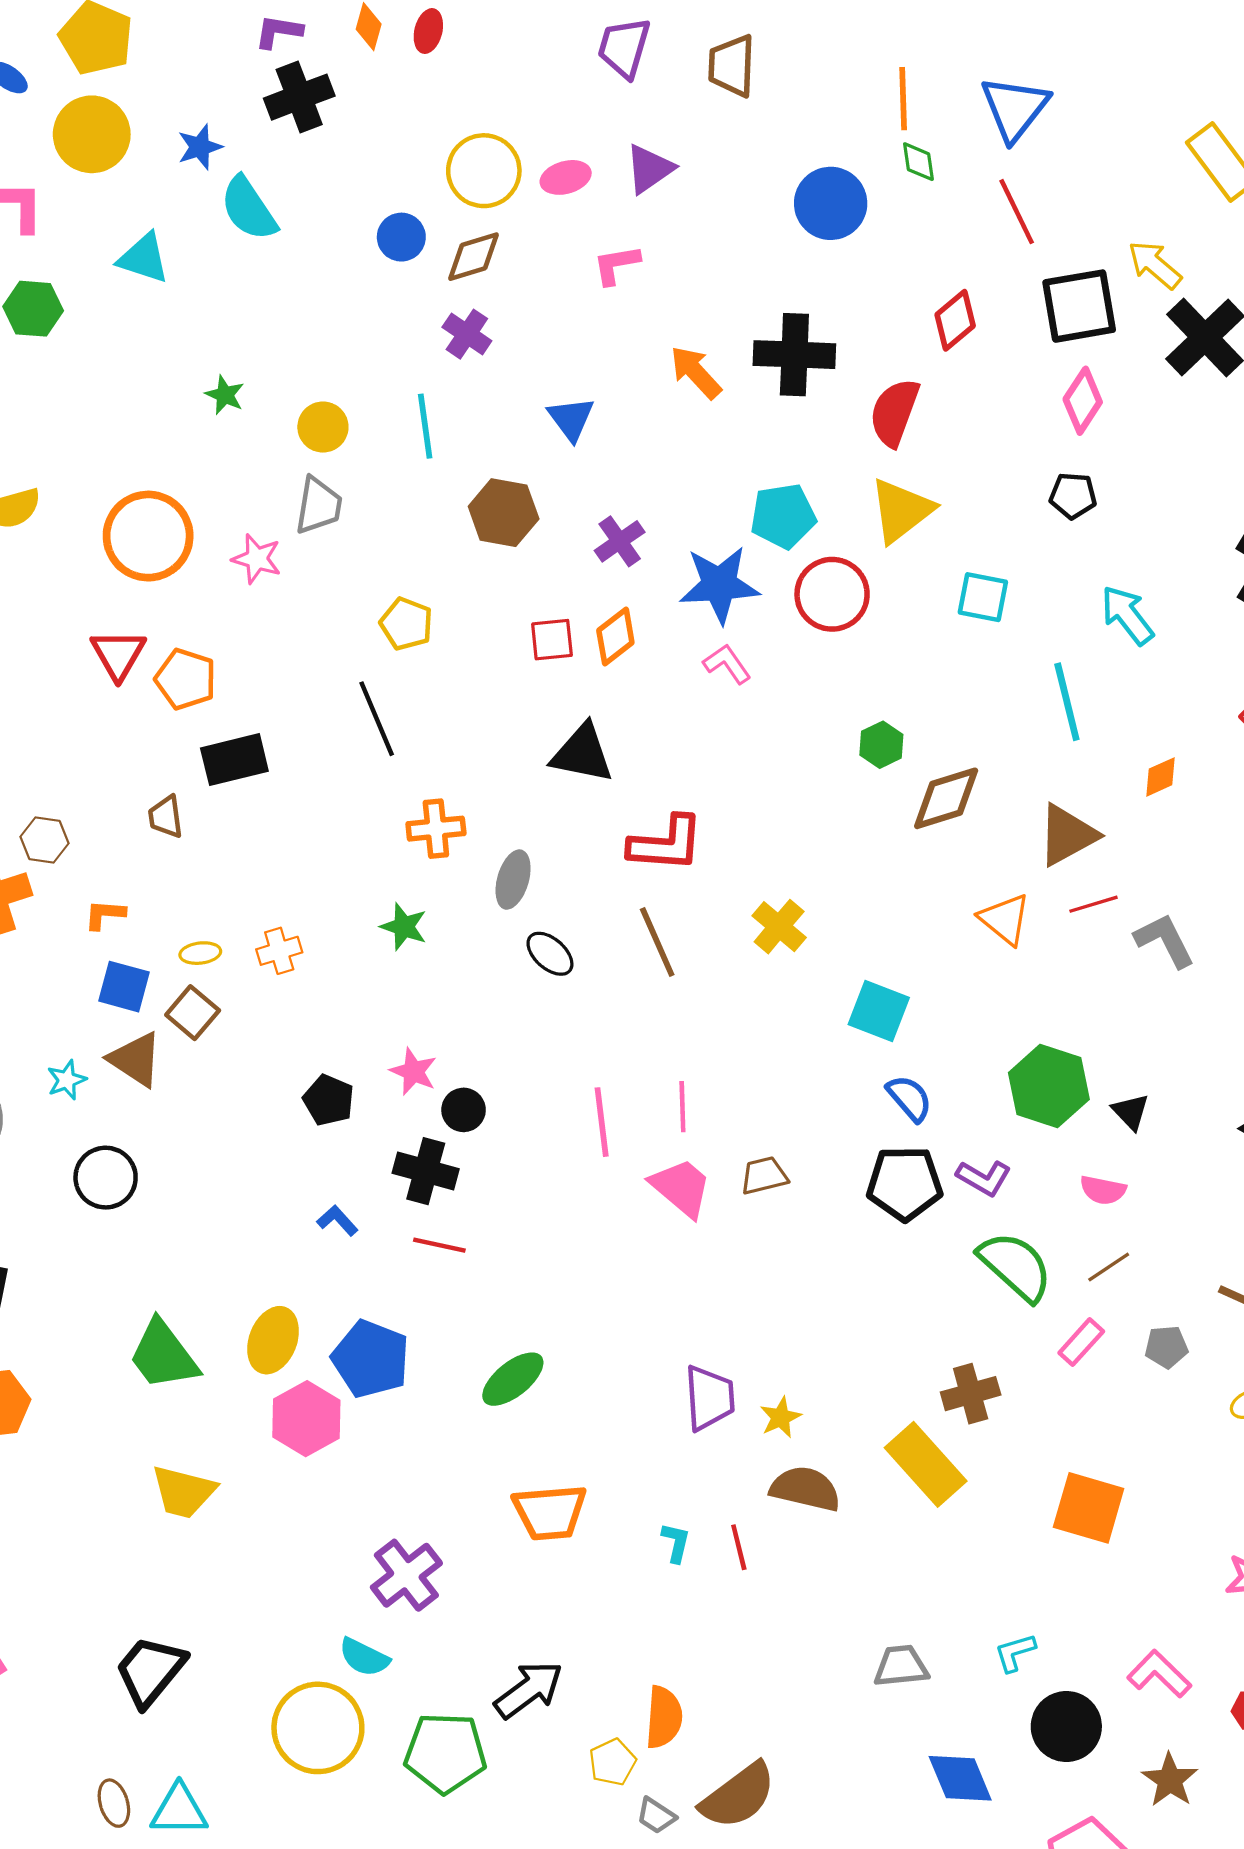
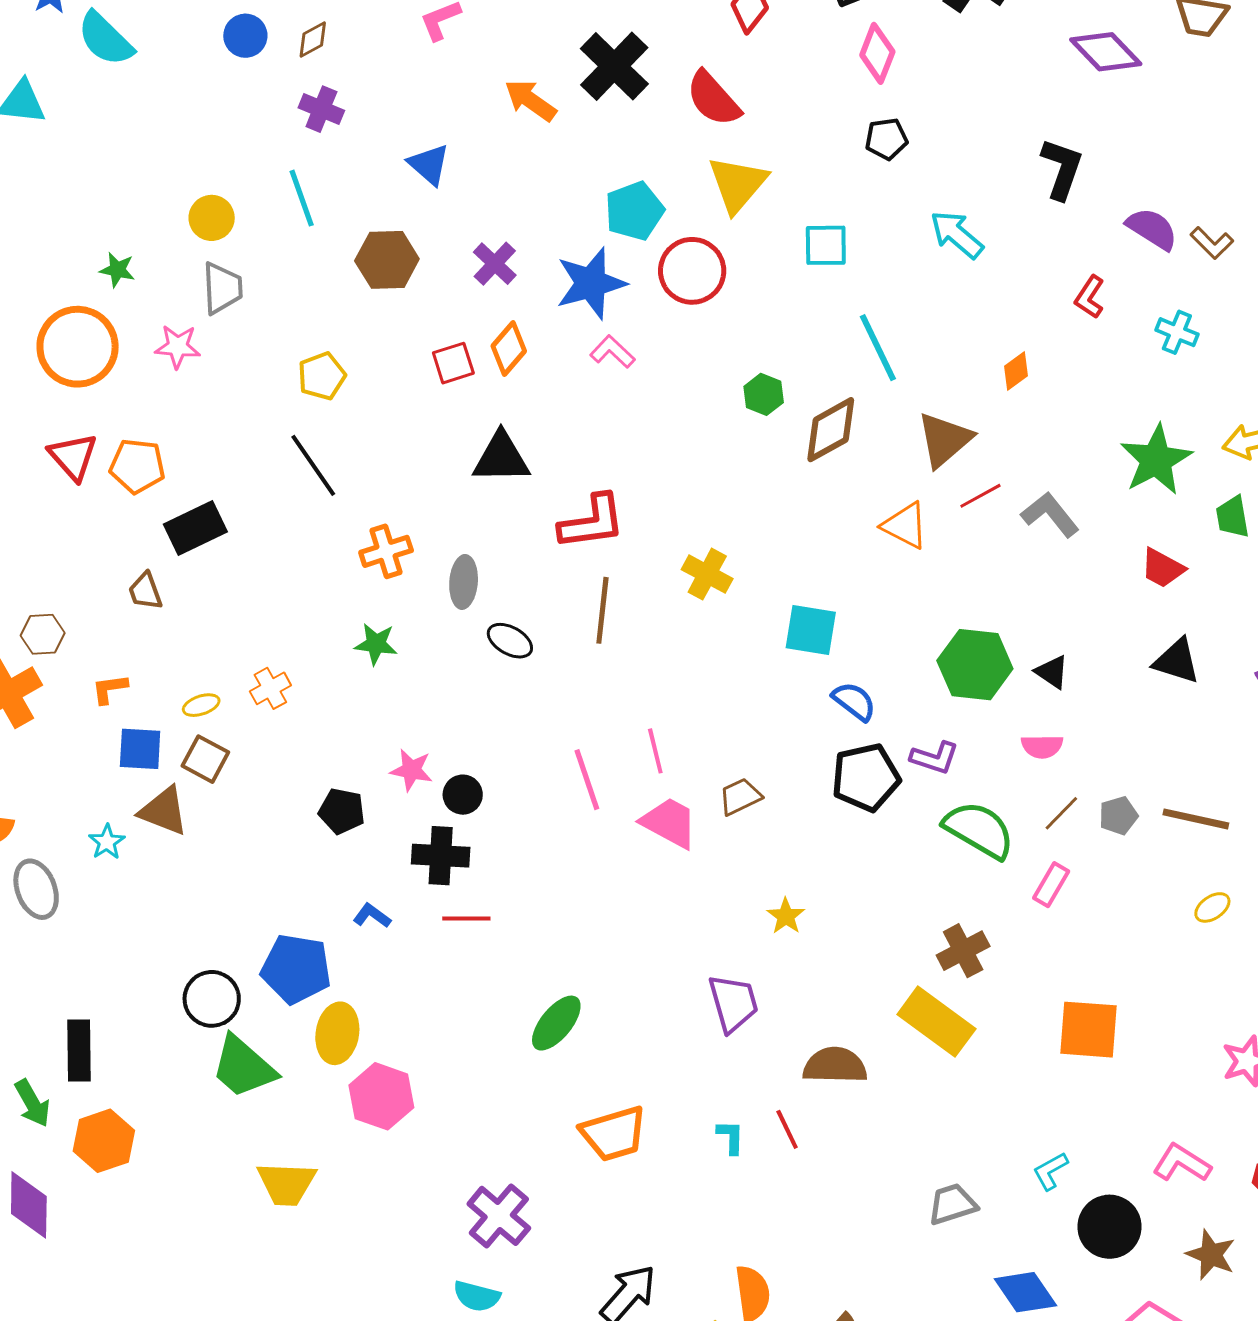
brown diamond: (473, 257) -> (313, 40), size x0.7
black cross: (794, 355) -> (614, 66), turned -36
green star: (225, 395) -> (117, 270), moved
red semicircle: (894, 412) -> (713, 99), turned -50
yellow pentagon: (406, 624) -> (322, 376), turned -30
cyan line: (1067, 702) -> (878, 348), moved
brown line: (657, 942) -> (602, 610), turned 42
black circle: (106, 1178) -> (212, 999), moved
gray pentagon: (1166, 1347) -> (1118, 816), moved
blue pentagon: (371, 1359) -> (296, 969), moved
yellow star: (781, 1417) -> (786, 916), moved

